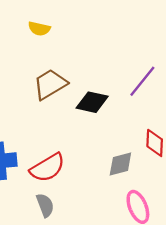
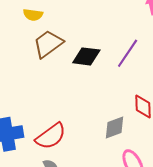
brown trapezoid: (50, 84) -> (48, 44), moved
black diamond: (92, 102) -> (86, 56), moved

